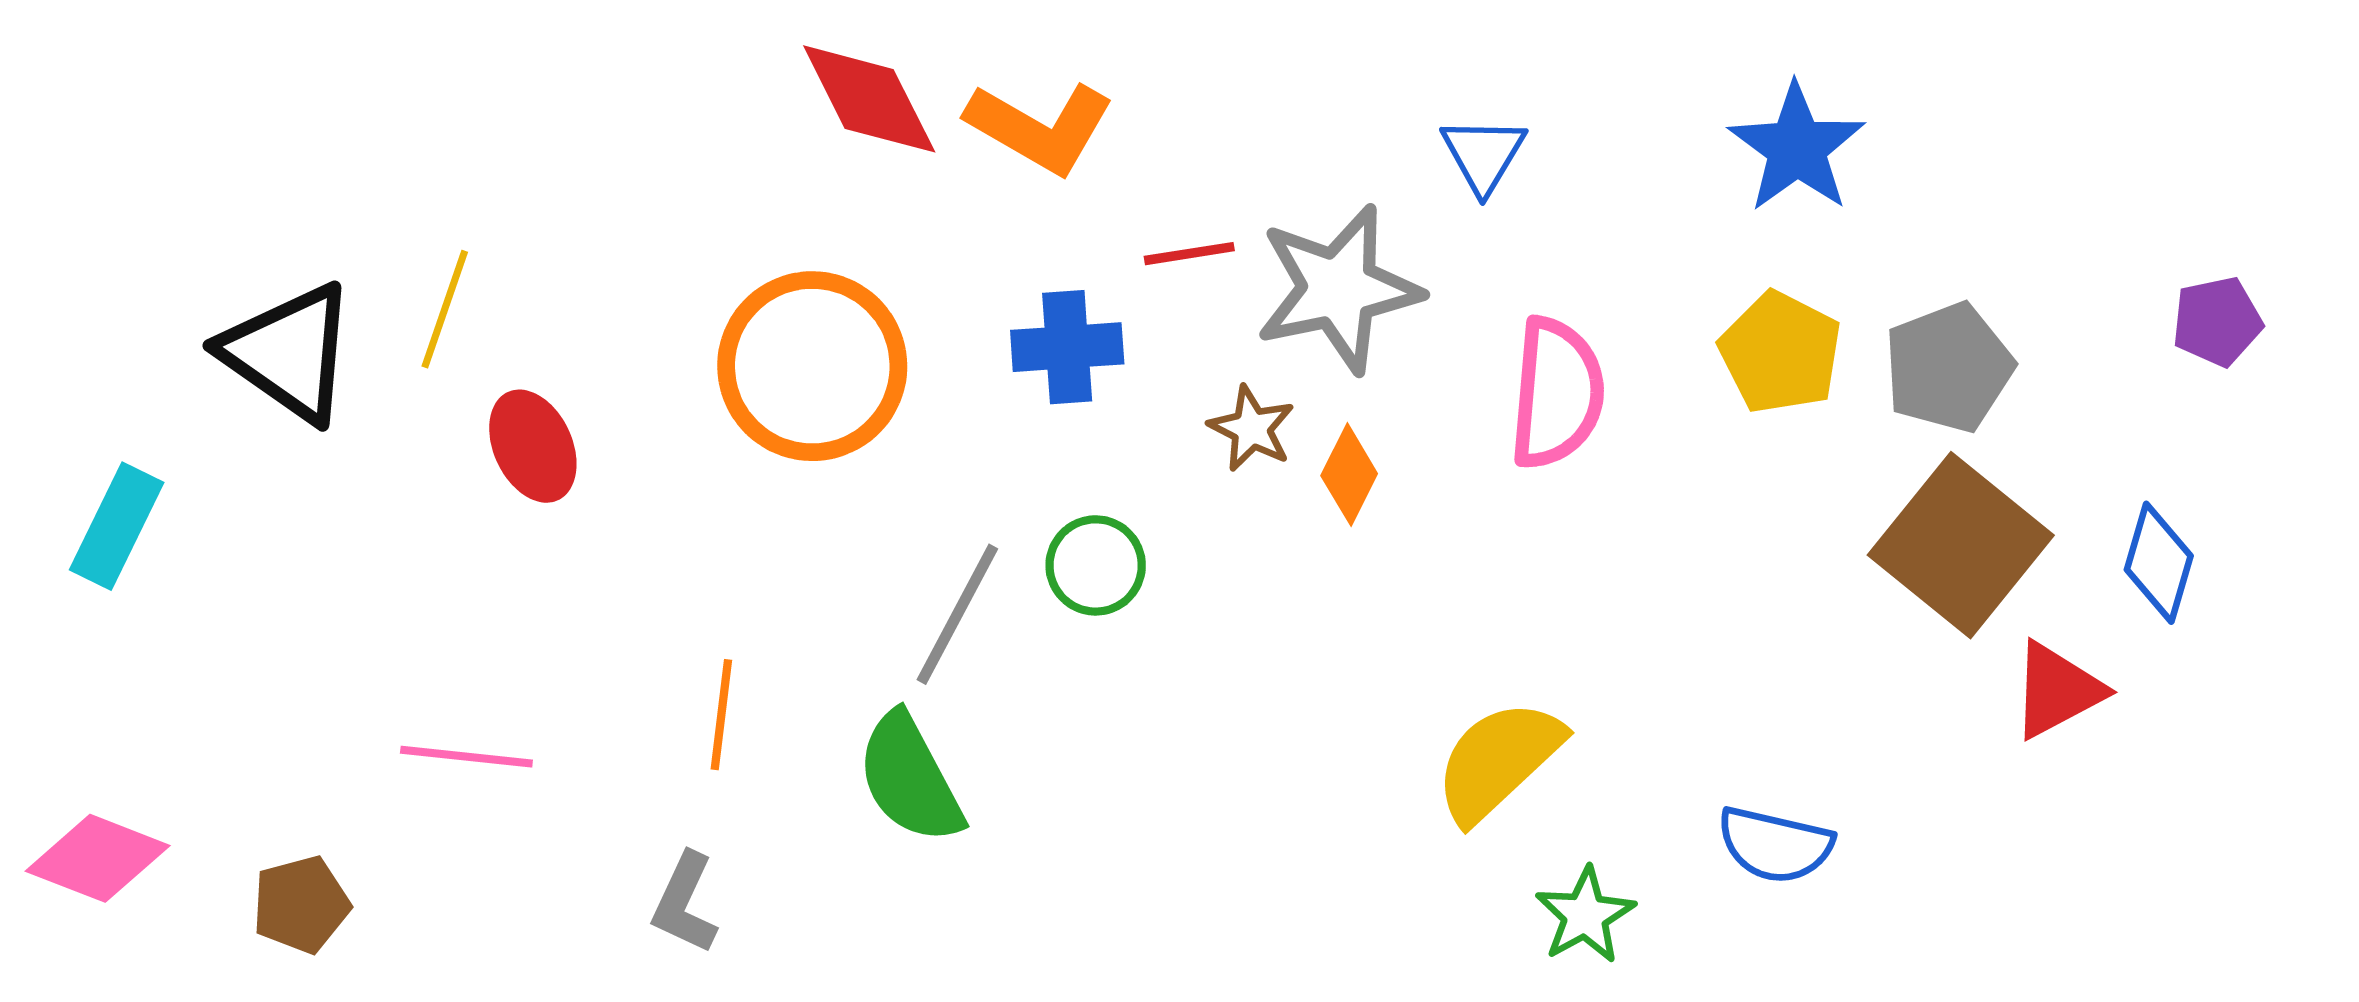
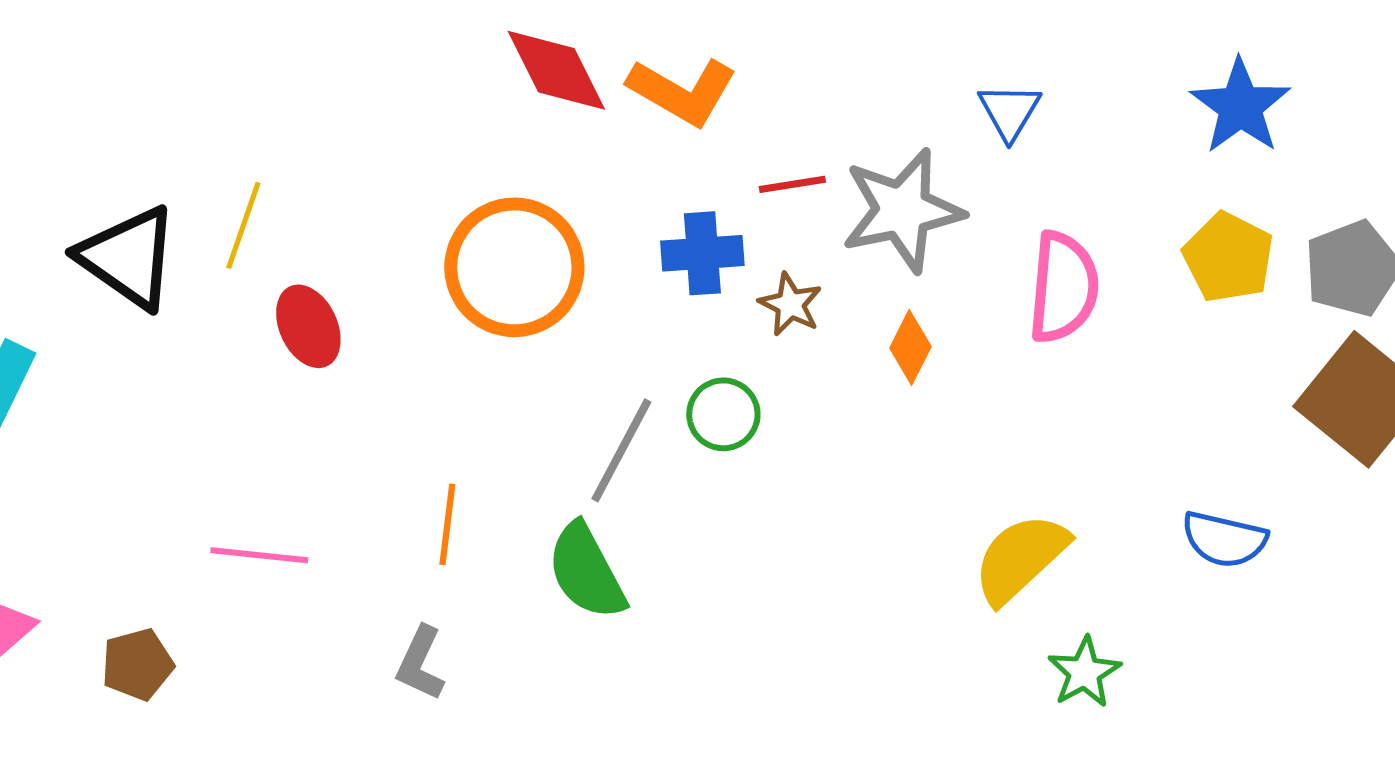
brown star: (1252, 428) -> (790, 304), moved
blue semicircle: (1775, 845) -> (1224, 539), moved

